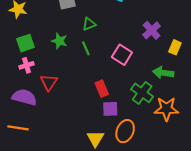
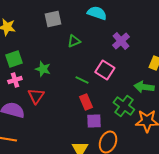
purple cross: (152, 30) -> (121, 41), moved
green star: (59, 41) -> (43, 69), moved
green line: (86, 48) -> (82, 80), moved, turned -40

